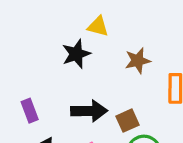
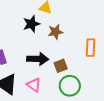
brown star: (138, 61) -> (55, 32), moved

